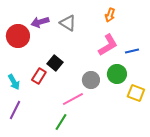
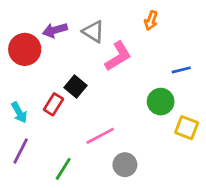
pink L-shape: (108, 45) -> (118, 56), moved
gray circle: (91, 80) -> (125, 165), moved
green line: (61, 122) -> (63, 169), moved

